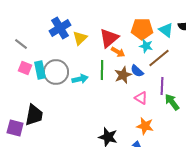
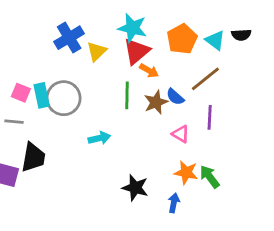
orange pentagon: (142, 29) -> (182, 39), turned -30
gray line: (21, 44) -> (14, 122), moved, turned -32
cyan star: (146, 46) -> (132, 28), moved, size x1.5
cyan arrow: (80, 79) -> (99, 138), moved
green arrow: (172, 102) -> (210, 177), moved

